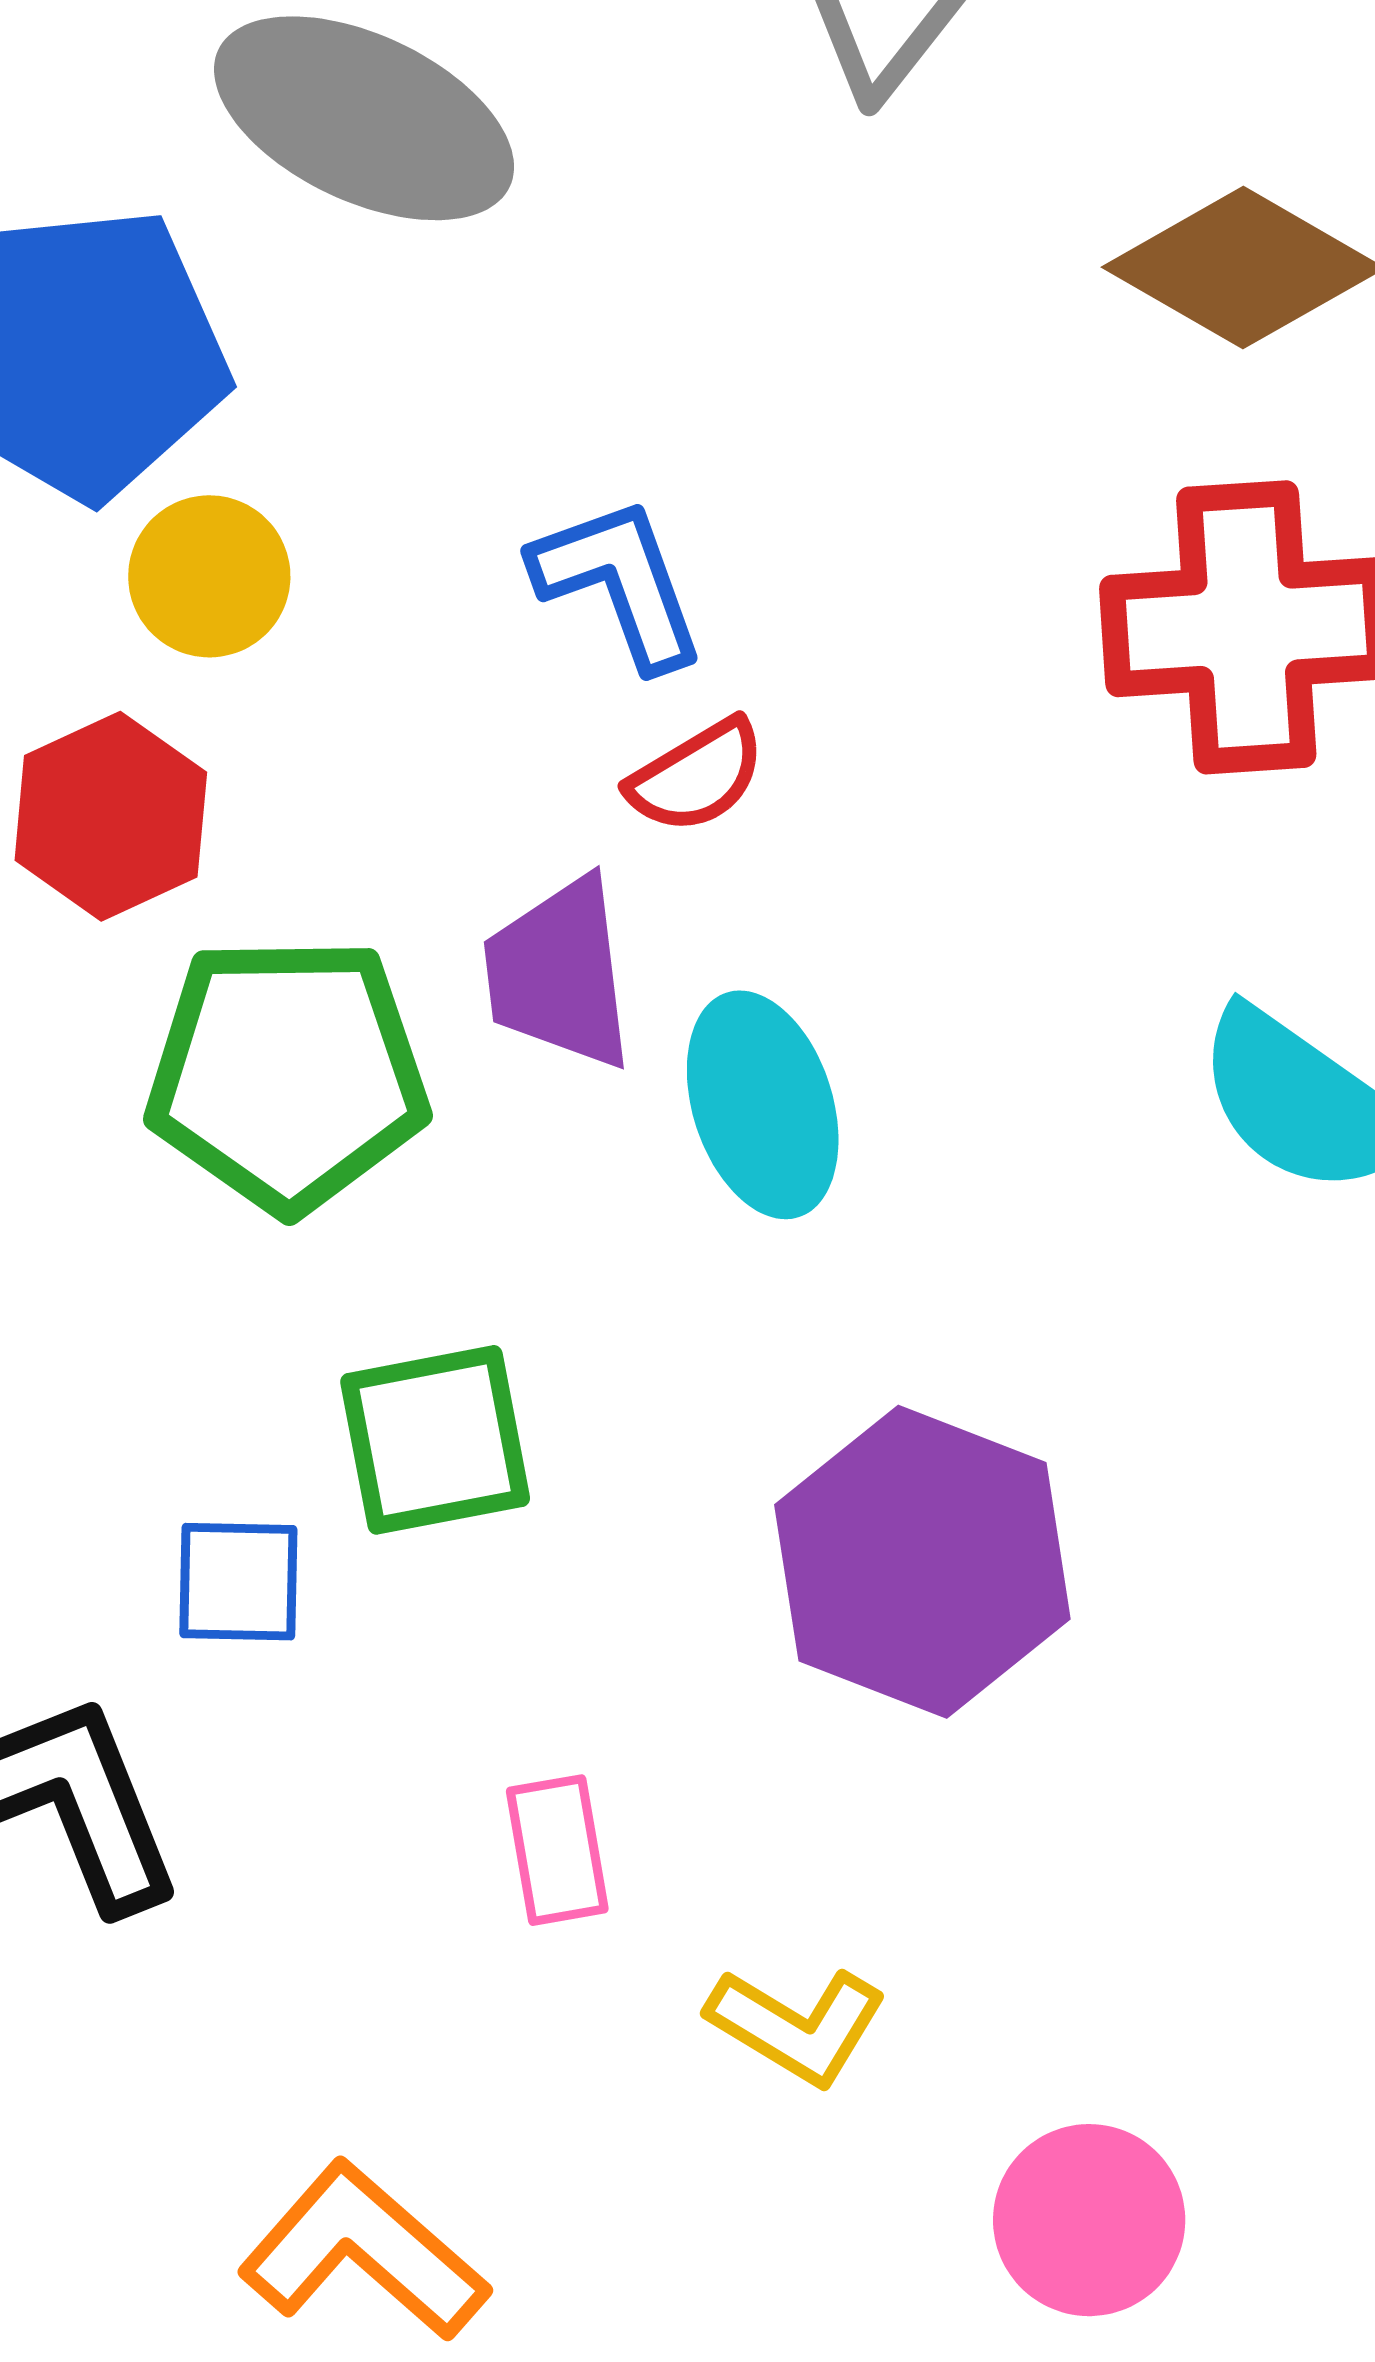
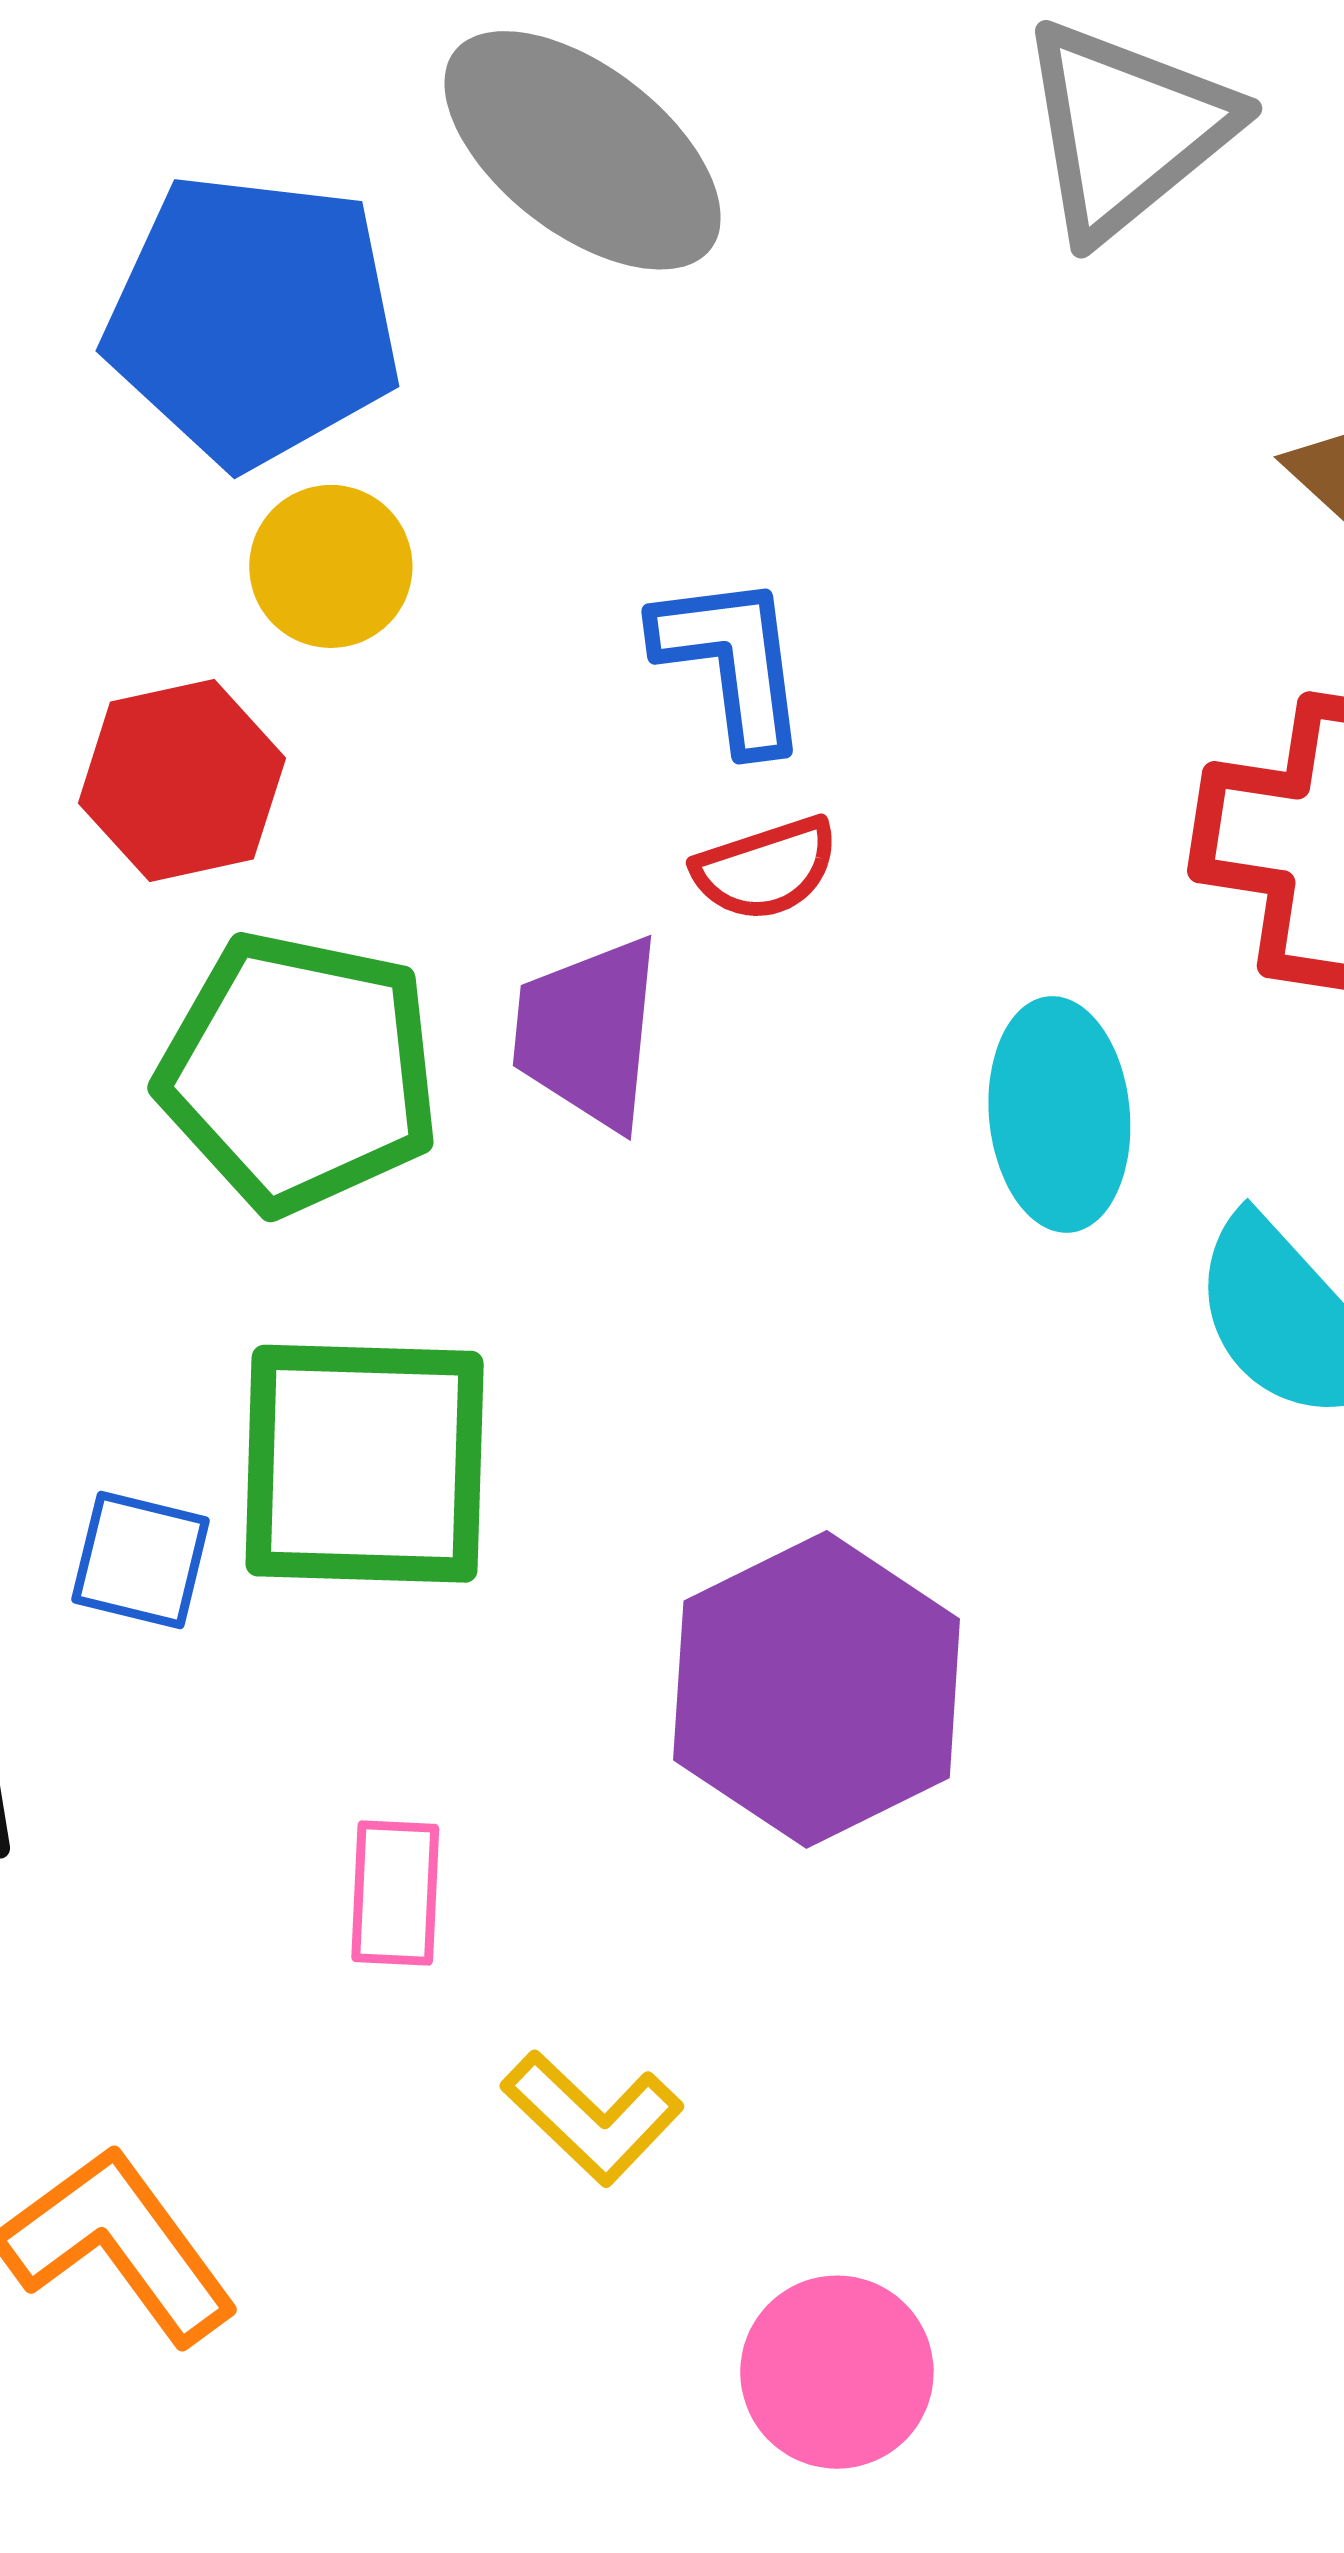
cyan ellipse: (763, 1105) -> (1059, 1114), moved
green square: (435, 1440) -> (365, 1464), size x1.4

